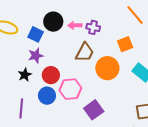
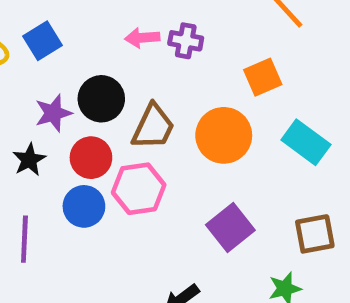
black circle: (53, 22) -> (101, 99), moved
blue square: (36, 34) -> (42, 41), moved, turned 35
brown trapezoid: (85, 52) -> (153, 127), moved
purple square: (94, 110) -> (230, 227), moved

